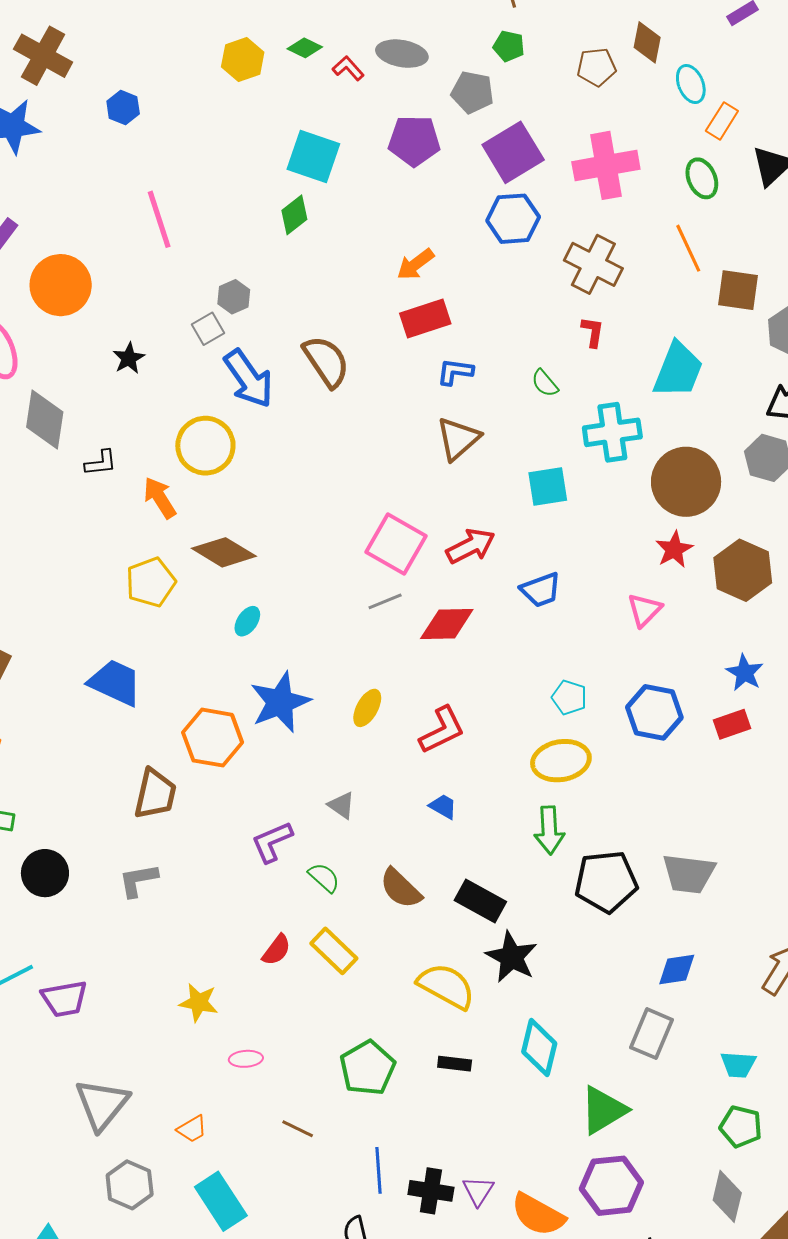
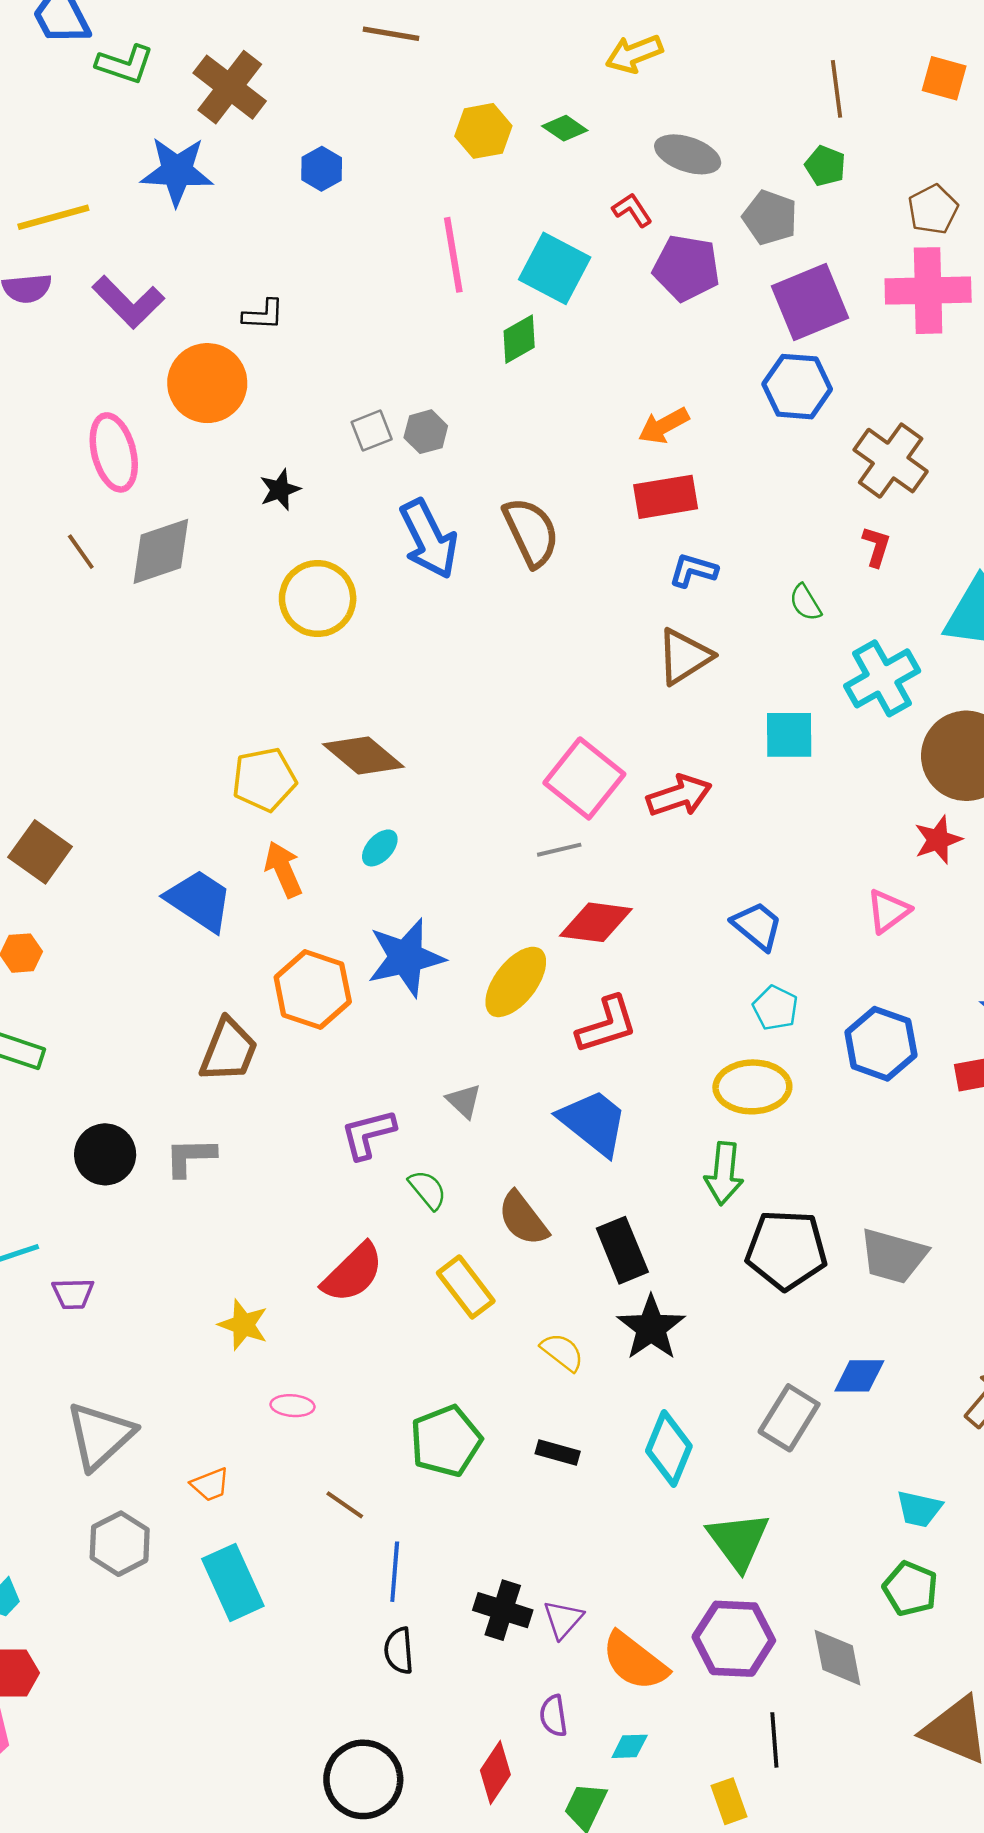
brown pentagon: (596, 67) -> (933, 209), turned -30
red L-shape: (348, 68) -> (632, 210), moved
pink cross: (606, 165) -> (928, 291), moved
pink line: (159, 219) -> (453, 255), moved
gray square: (208, 329) -> (372, 431), moved
gray diamond: (45, 420) -> (161, 551), turned 54
cyan cross: (612, 432) -> (882, 678), turned -30
yellow circle: (205, 446) -> (318, 599), moved
black L-shape: (101, 463) -> (263, 315), moved
orange arrow: (160, 498) -> (283, 869), moved
blue trapezoid: (541, 590) -> (757, 926), moved, turned -129
red diamond: (447, 624) -> (596, 922), moved
yellow ellipse: (367, 708) -> (516, 982), size x1.5
blue trapezoid: (443, 806) -> (593, 1122), size x2.0
black circle: (45, 873) -> (105, 1154), moved
black rectangle: (480, 901) -> (622, 1250), turned 30
red semicircle: (276, 950) -> (353, 1273), size x1.6
yellow rectangle: (334, 951) -> (466, 1287), moved
yellow semicircle: (446, 986) -> (562, 1352), size x0.6
purple trapezoid: (64, 999) -> (73, 1294), size x0.7
gray rectangle: (651, 1034) -> (789, 1418), moved
green triangle: (603, 1110) -> (738, 1541), turned -44
blue line: (378, 1170) -> (395, 1572), moved
gray diamond: (727, 1196) -> (838, 1658), moved, turned -33

